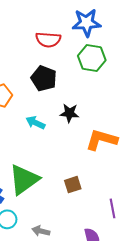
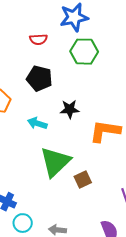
red semicircle: (48, 40) -> (38, 39), size x0.7
green triangle: (24, 180) -> (55, 162), moved

